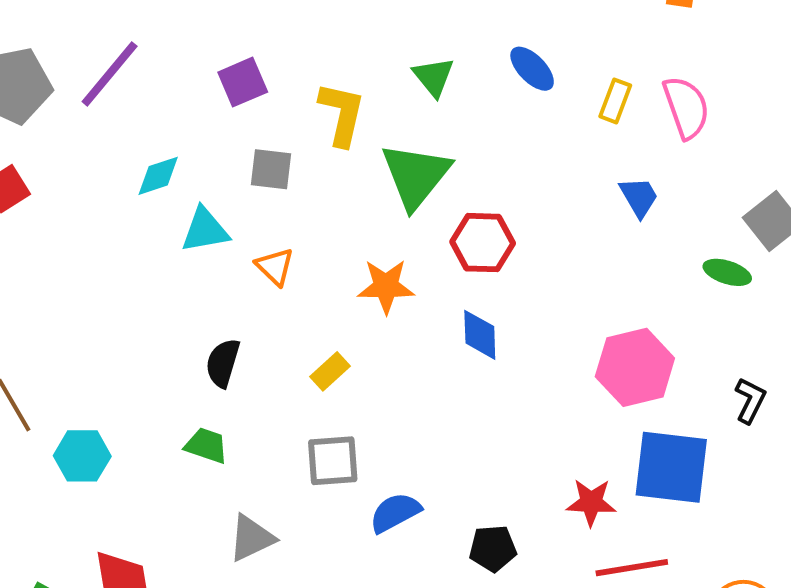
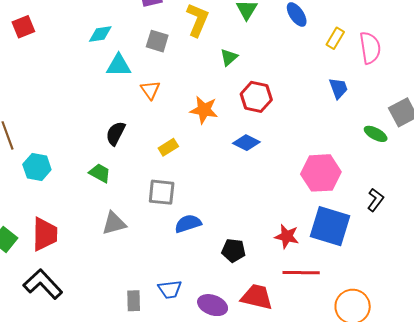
green triangle: (416, 176) -> (229, 57), size x0.5
blue diamond: (480, 335) -> (246, 143), turned -72

